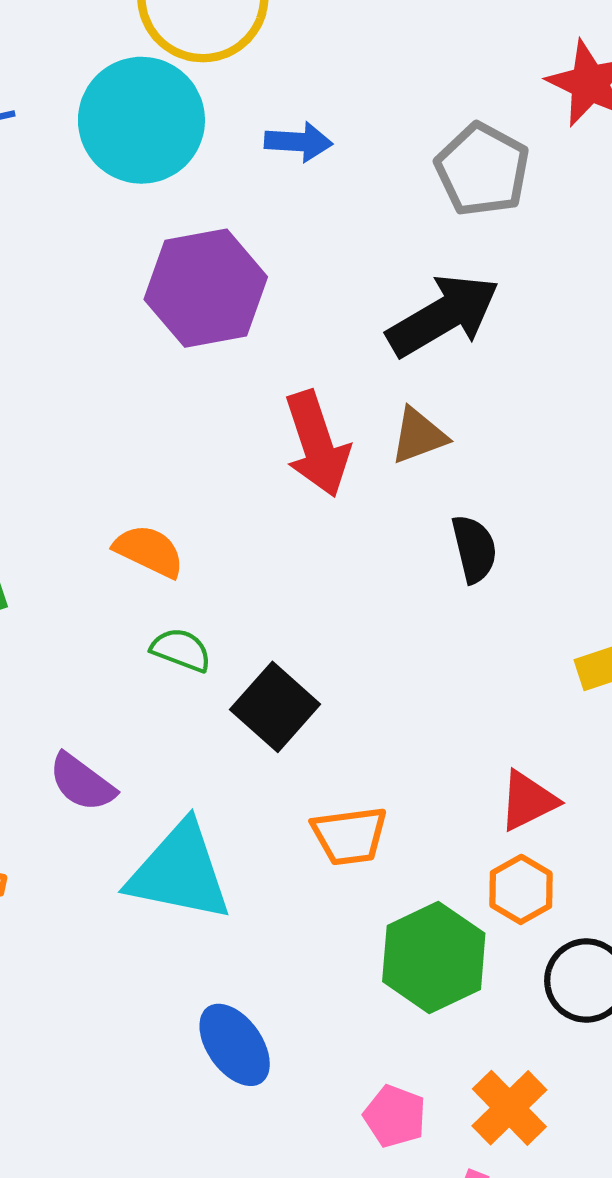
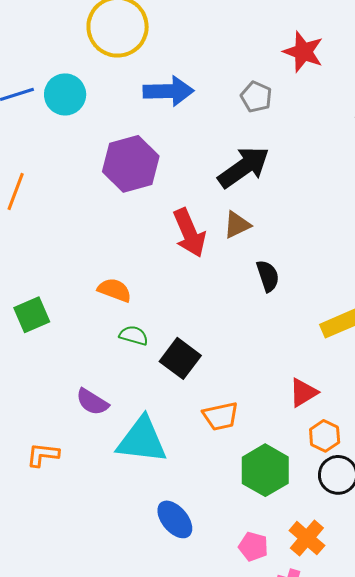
cyan circle: (141, 120) -> (65, 94), moved, size x0.7
blue arrow: (298, 142) -> (168, 91), size x1.6
gray pentagon: (482, 170) -> (256, 97), size x0.7
orange hexagon: (521, 889) -> (325, 436), moved

